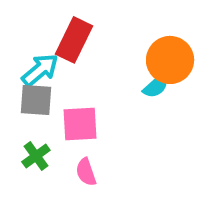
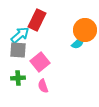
pink square: (80, 124) -> (40, 62), turned -36
green cross: (36, 156) -> (18, 78), turned 32

